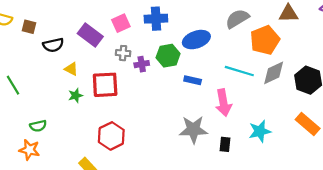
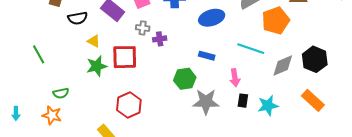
green hexagon: (168, 56) -> (185, 79), moved
gray diamond: (274, 73) -> (283, 65), moved
green star: (75, 96) -> (97, 66), size x1.5
pink arrow: (223, 103) -> (235, 78), size x0.7
black rectangle: (225, 144) -> (243, 101), moved

